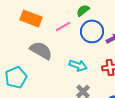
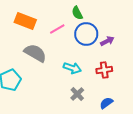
green semicircle: (83, 10) -> (77, 13), turned -80

